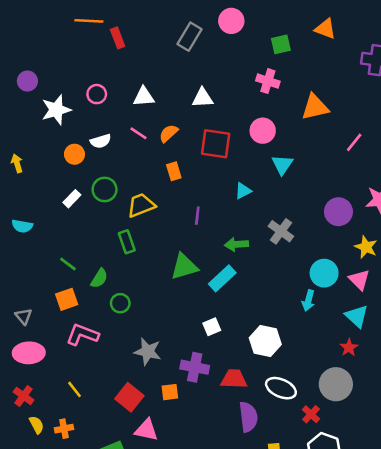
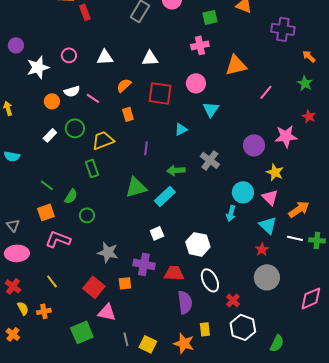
pink cross: (268, 81) -> (200, 45), turned -30
pink line: (139, 133) -> (93, 98), moved
gray circle: (336, 384) -> (267, 277), moved
white ellipse: (281, 388) -> (210, 280), turned 40

